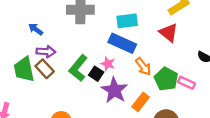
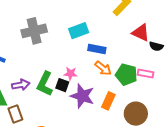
red triangle: (169, 33) -> (141, 33), moved
blue rectangle: (122, 43) -> (97, 49), moved, size x0.7
purple arrow: (46, 52) -> (21, 85), moved
brown rectangle: (45, 69) -> (15, 114), moved, turned 36

